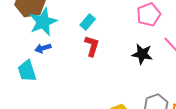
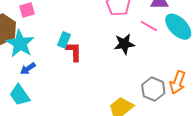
cyan rectangle: (88, 22) -> (64, 40), moved

